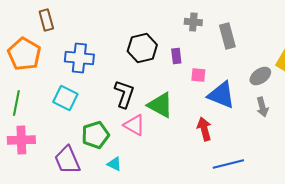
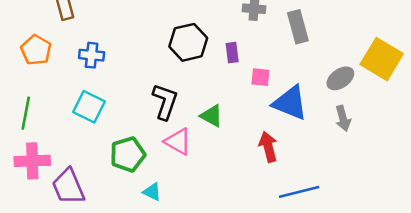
orange pentagon: (24, 54) -> (36, 50), size x0.7
blue cross: (79, 58) -> (92, 55), moved, size x0.7
green triangle: (160, 105) -> (211, 116), size x0.7
purple trapezoid: (67, 160) -> (68, 187), moved

